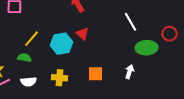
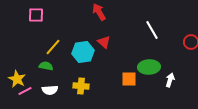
green ellipse: (146, 48) -> (149, 67), moved
white arrow: (129, 72) -> (170, 80), moved
orange square: (95, 74) -> (129, 79), moved

